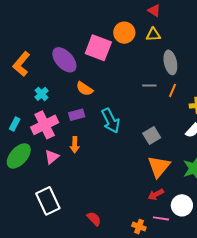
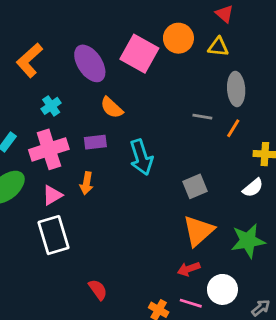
white rectangle: (48, 201) -> (53, 235), moved

